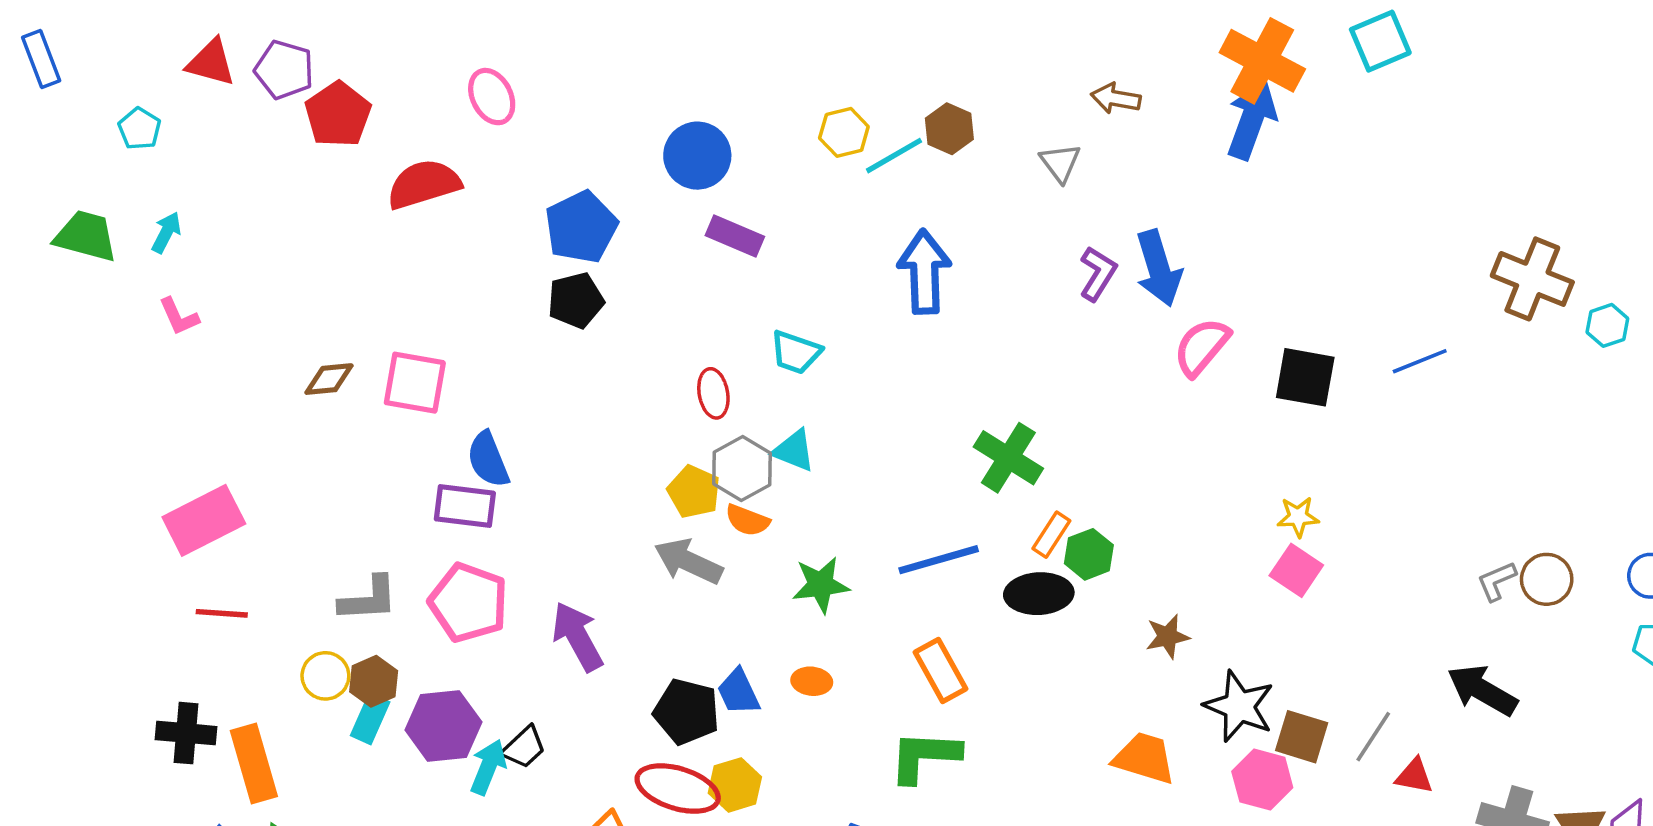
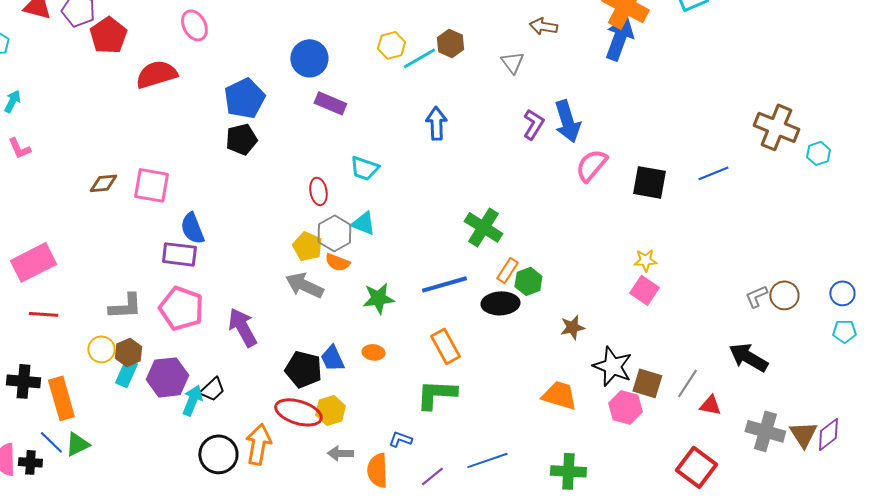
blue arrow: (924, 272) -> (436, 123), size x0.7

